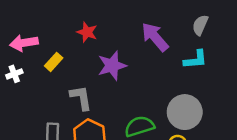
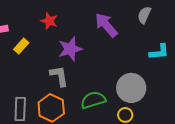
cyan L-shape: (195, 60) -> (159, 52), moved
gray L-shape: (81, 98) -> (59, 76), moved

